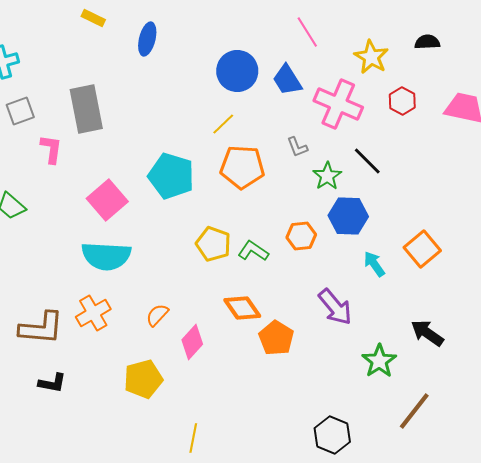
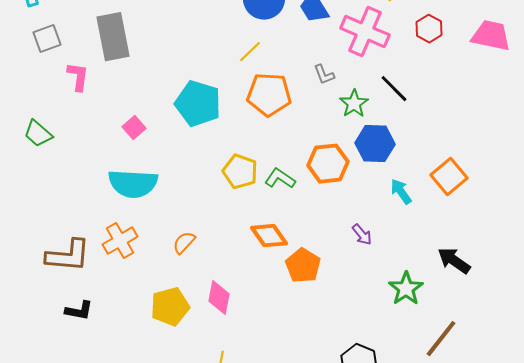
pink square: (107, 200) -> (134, 128), size x0.6
orange hexagon: (301, 236) -> (328, 164), size x1.4
purple arrow: (335, 307) -> (362, 235), size x0.6
pink diamond: (192, 342) -> (219, 298), moved, turned -32

